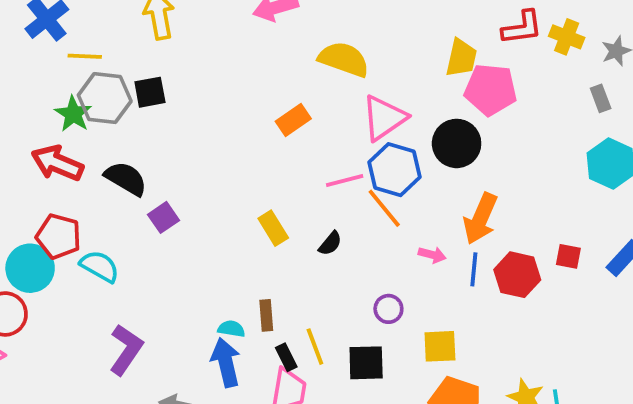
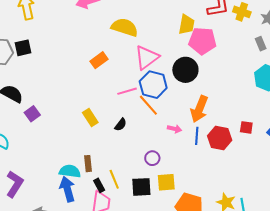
cyan semicircle: (231, 329) -> (70, 171), size x1.5
yellow square: (440, 346) -> (166, 182), moved

